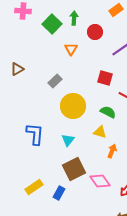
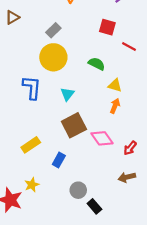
yellow circle: (73, 106) -> (53, 57), moved
green semicircle: (108, 112) -> (97, 64), moved
yellow triangle: (100, 132) -> (115, 85), moved
blue rectangle: (59, 193) -> (59, 160), moved

